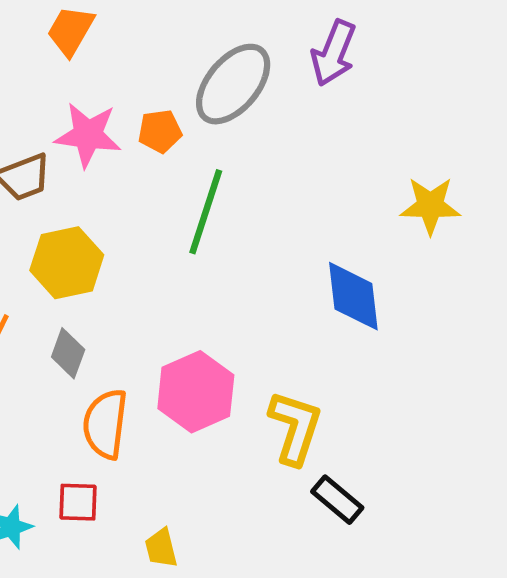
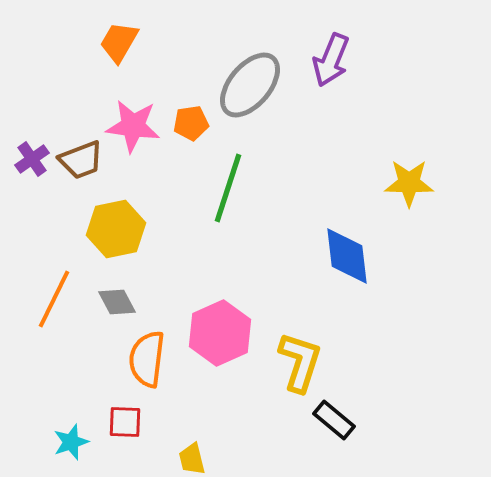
gray diamond: (68, 353) -> (117, 302), turned -48

